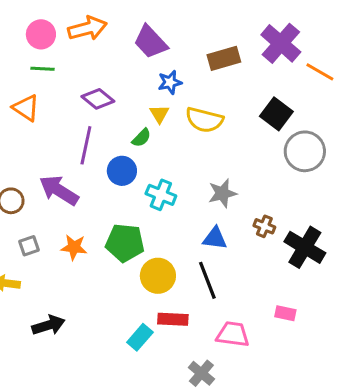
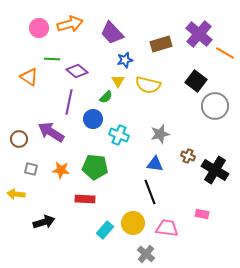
green line: (42, 69) -> (52, 59), moved
gray square: (29, 246) -> (31, 169), turned 32
yellow circle: (158, 276) -> (133, 223), moved
red rectangle: (173, 319) -> (85, 199), moved

